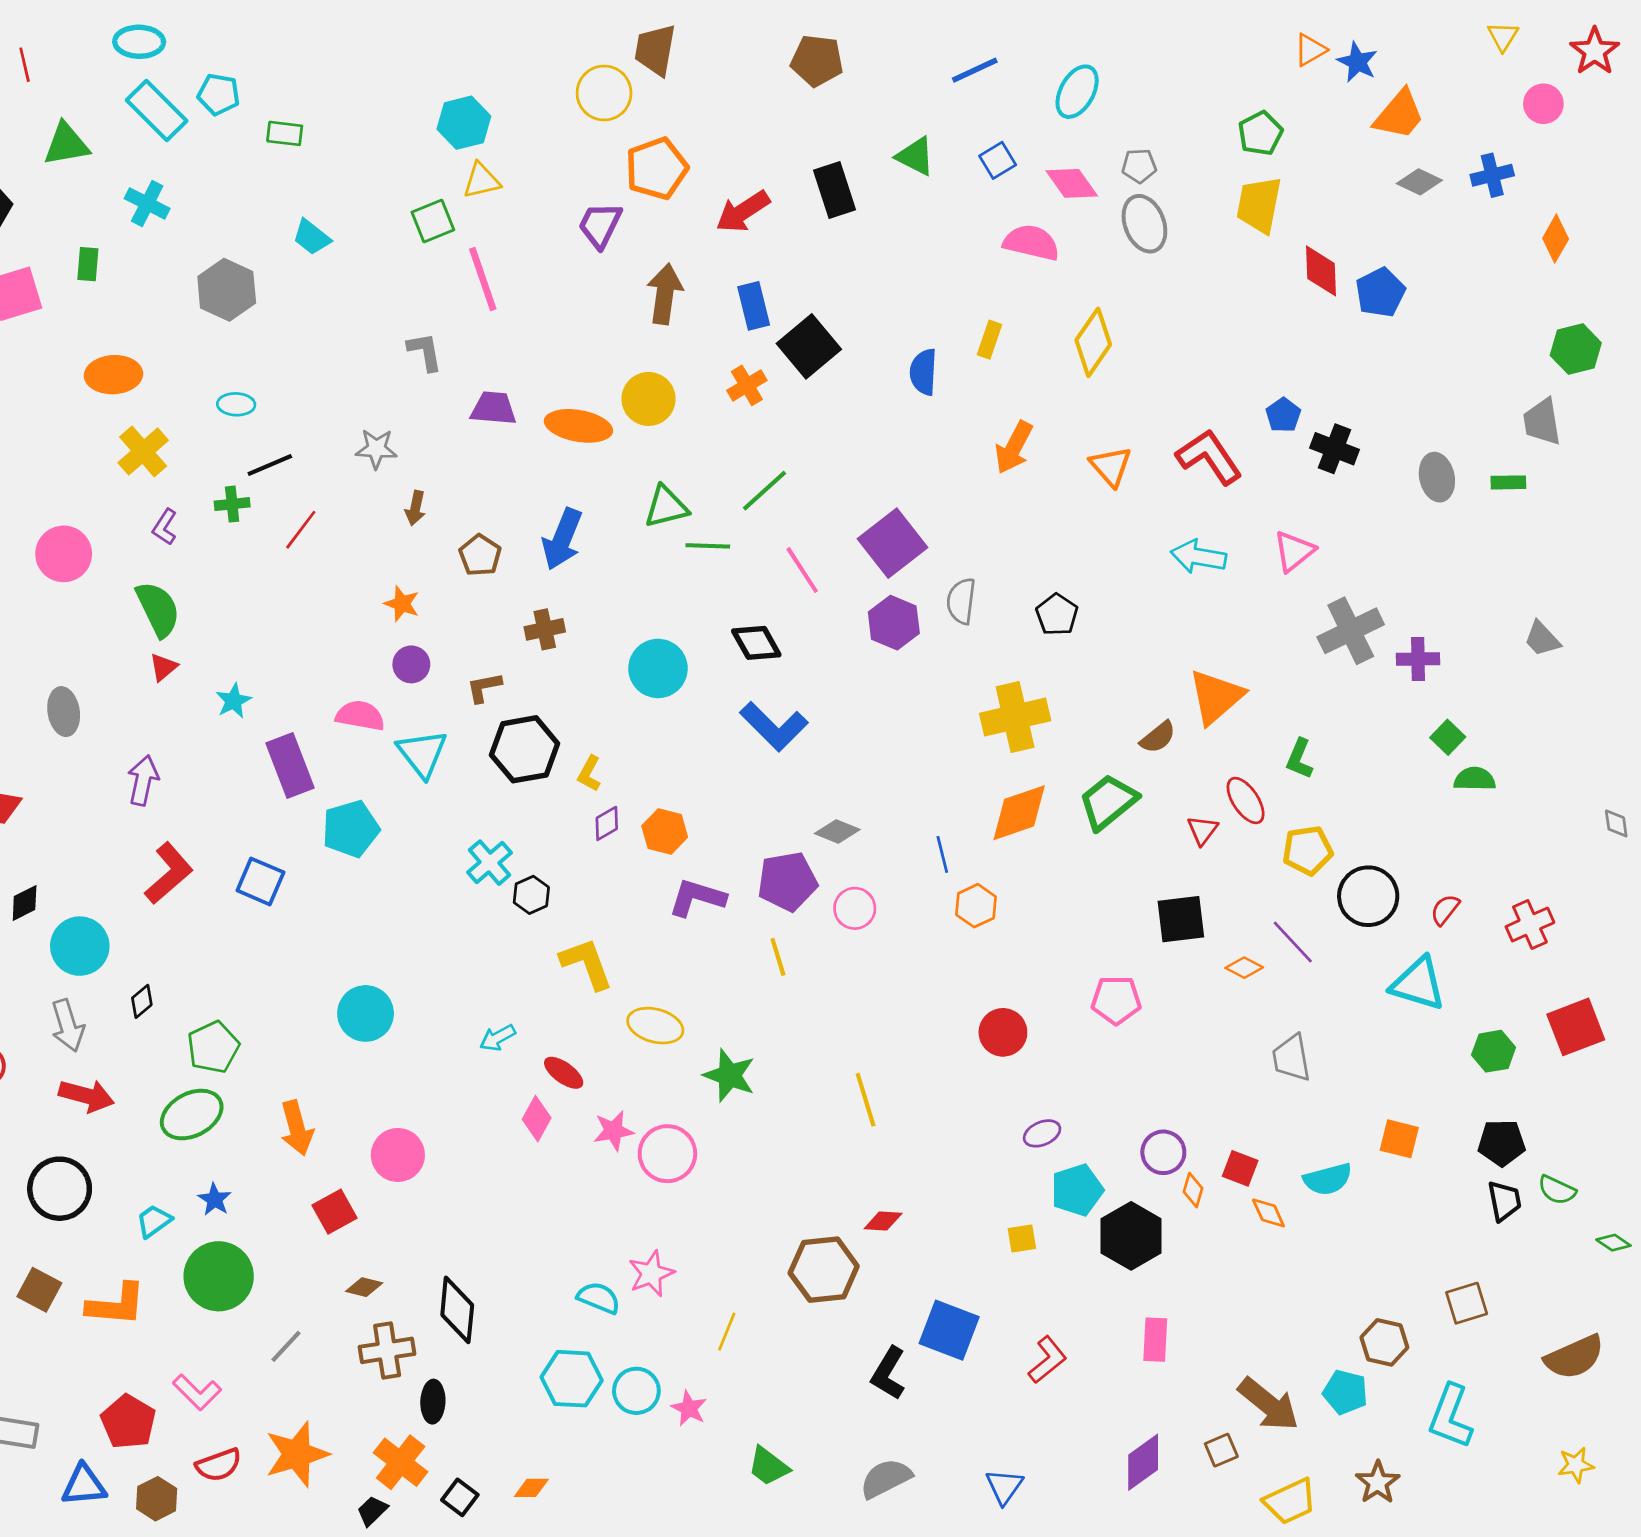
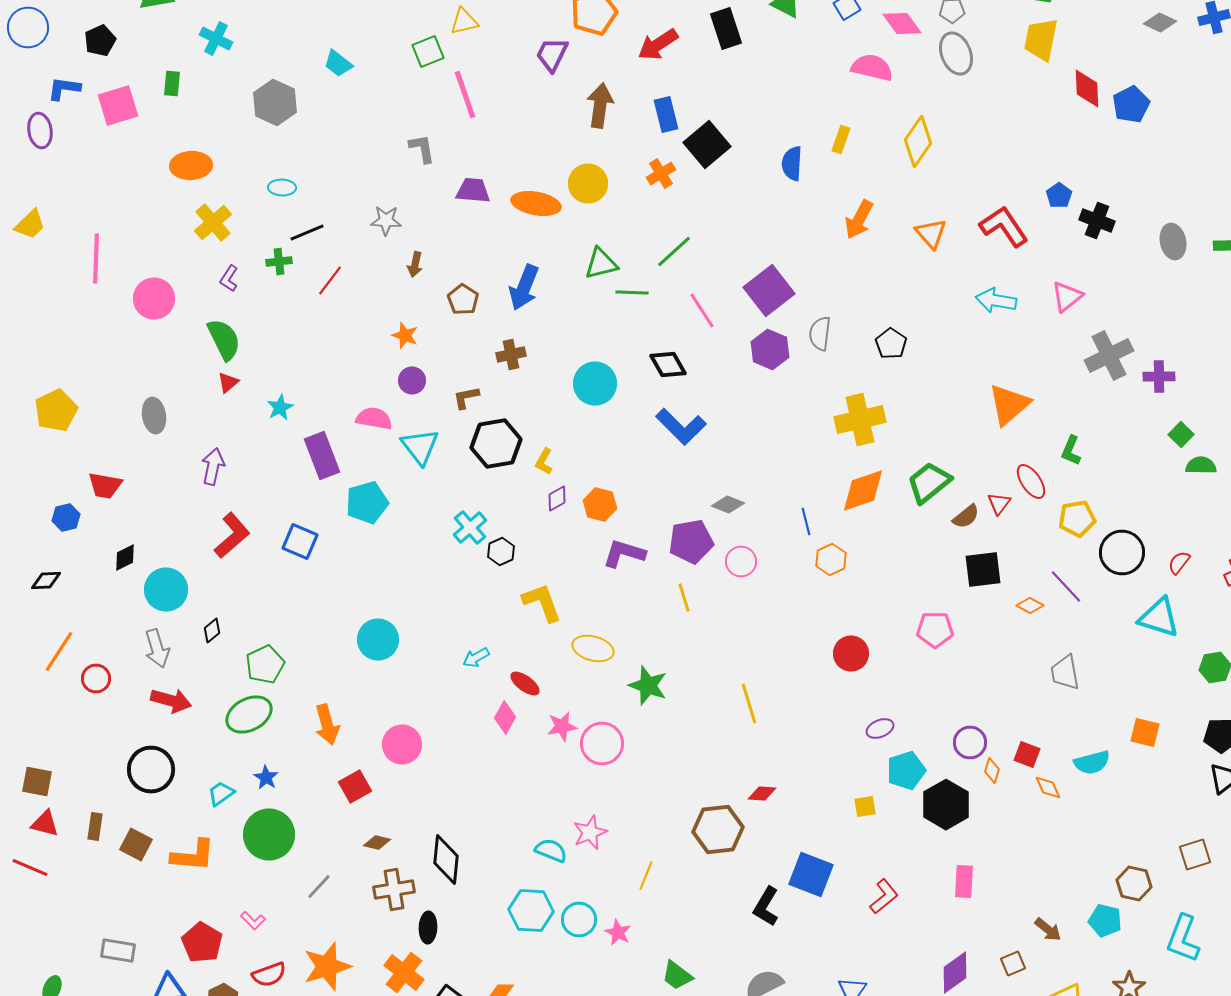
brown semicircle: (1158, 737) -> (966, 516), moved
pink L-shape: (197, 1392) -> (253, 920), size x0.7
brown arrow: (1268, 1404) -> (1048, 930), size x0.6

